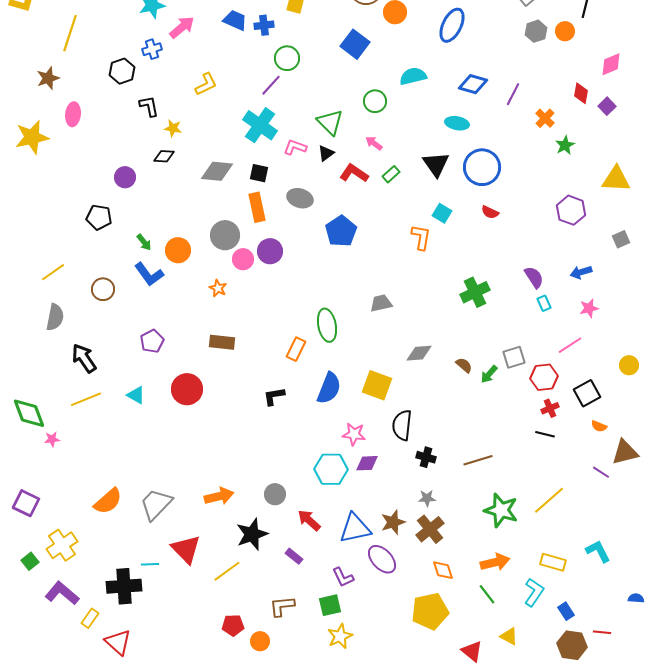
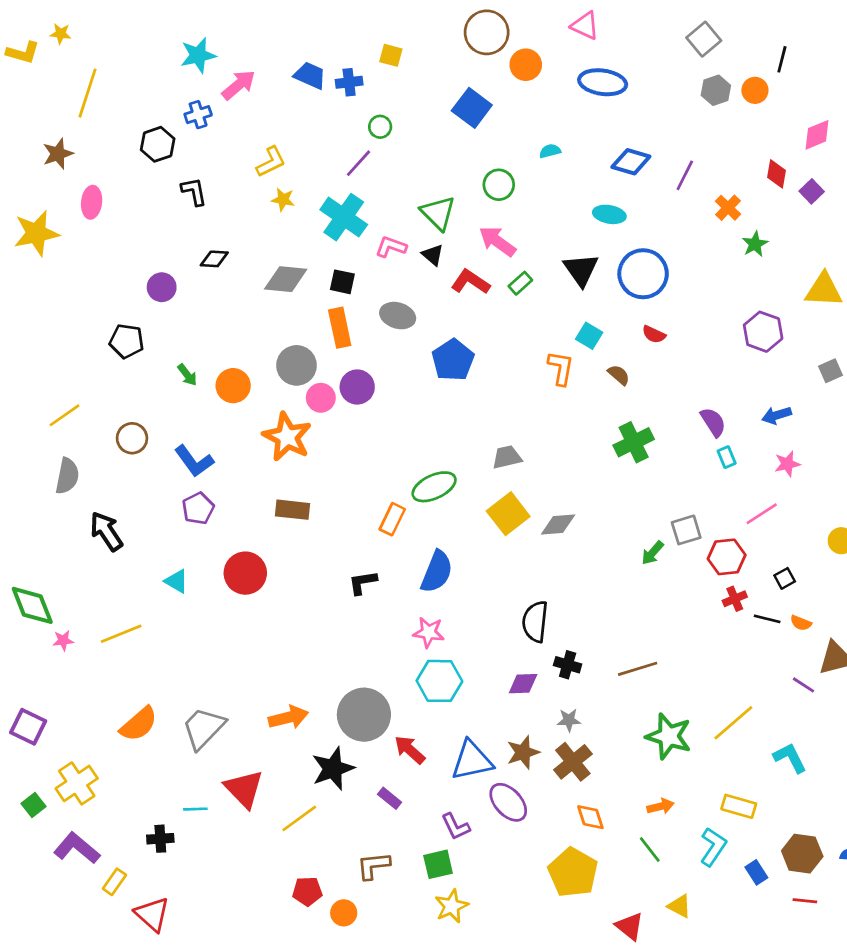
blue ellipse: (452, 25) -> (603, 82), turned 72
green circle: (287, 58) -> (380, 127), size x0.7
cyan semicircle: (413, 76) -> (550, 151), size x0.6
yellow star: (173, 128) -> (283, 200), moved
pink arrow: (374, 143) -> (497, 241), size x1.6
black triangle: (326, 153) -> (433, 255), turned -42
blue L-shape: (149, 274) -> (194, 461), moved
orange star: (218, 288) -> (287, 437), size x2.0
green ellipse: (327, 325) -> (434, 487), turned 76
brown semicircle: (464, 365) -> (619, 375), moved
yellow square: (377, 385) -> (508, 514), moved, turned 32
black square: (587, 393) -> (785, 578), size x0.6
yellow line: (86, 399) -> (121, 634), moved
pink star: (354, 434) -> (429, 632), moved
black line: (545, 434) -> (767, 619), moved
purple diamond: (367, 463) -> (523, 684), moved
gray circle: (275, 494) -> (364, 715), size x1.8
cyan L-shape: (598, 551) -> (790, 758), moved
orange arrow: (495, 562) -> (661, 806), size x0.7
black cross: (124, 586) -> (160, 839), size x0.6
yellow pentagon: (430, 611) -> (573, 872), turned -30
brown hexagon: (572, 645) -> (802, 854), moved

